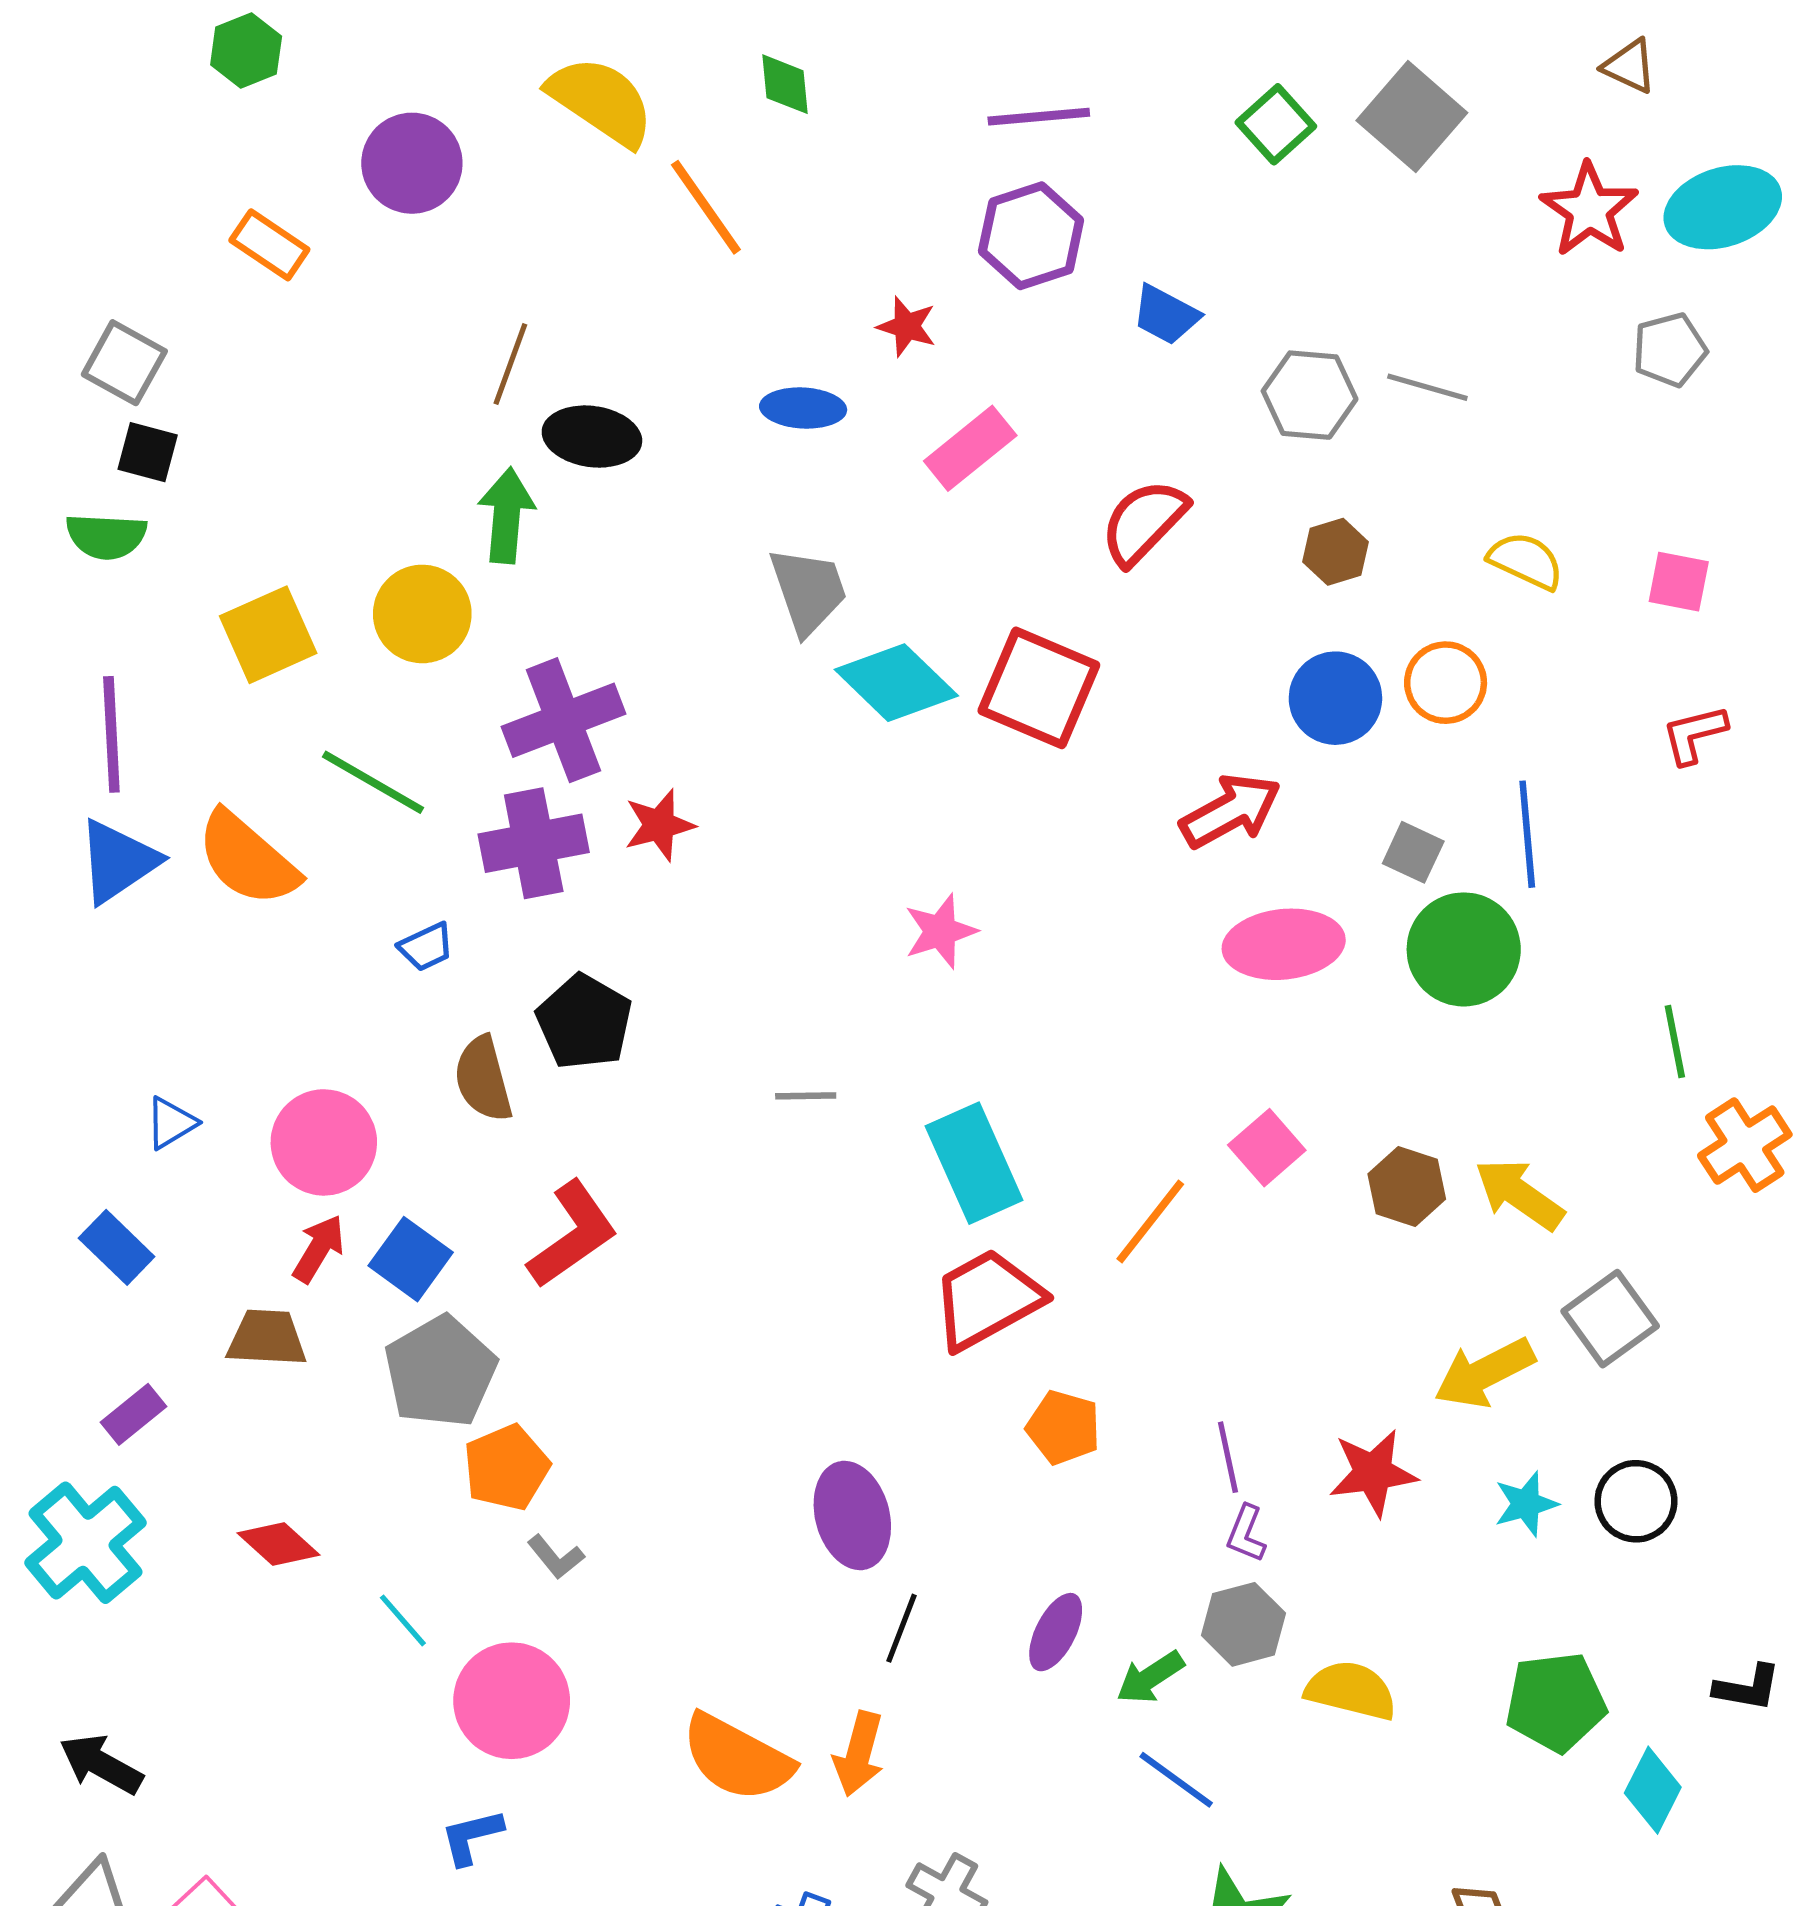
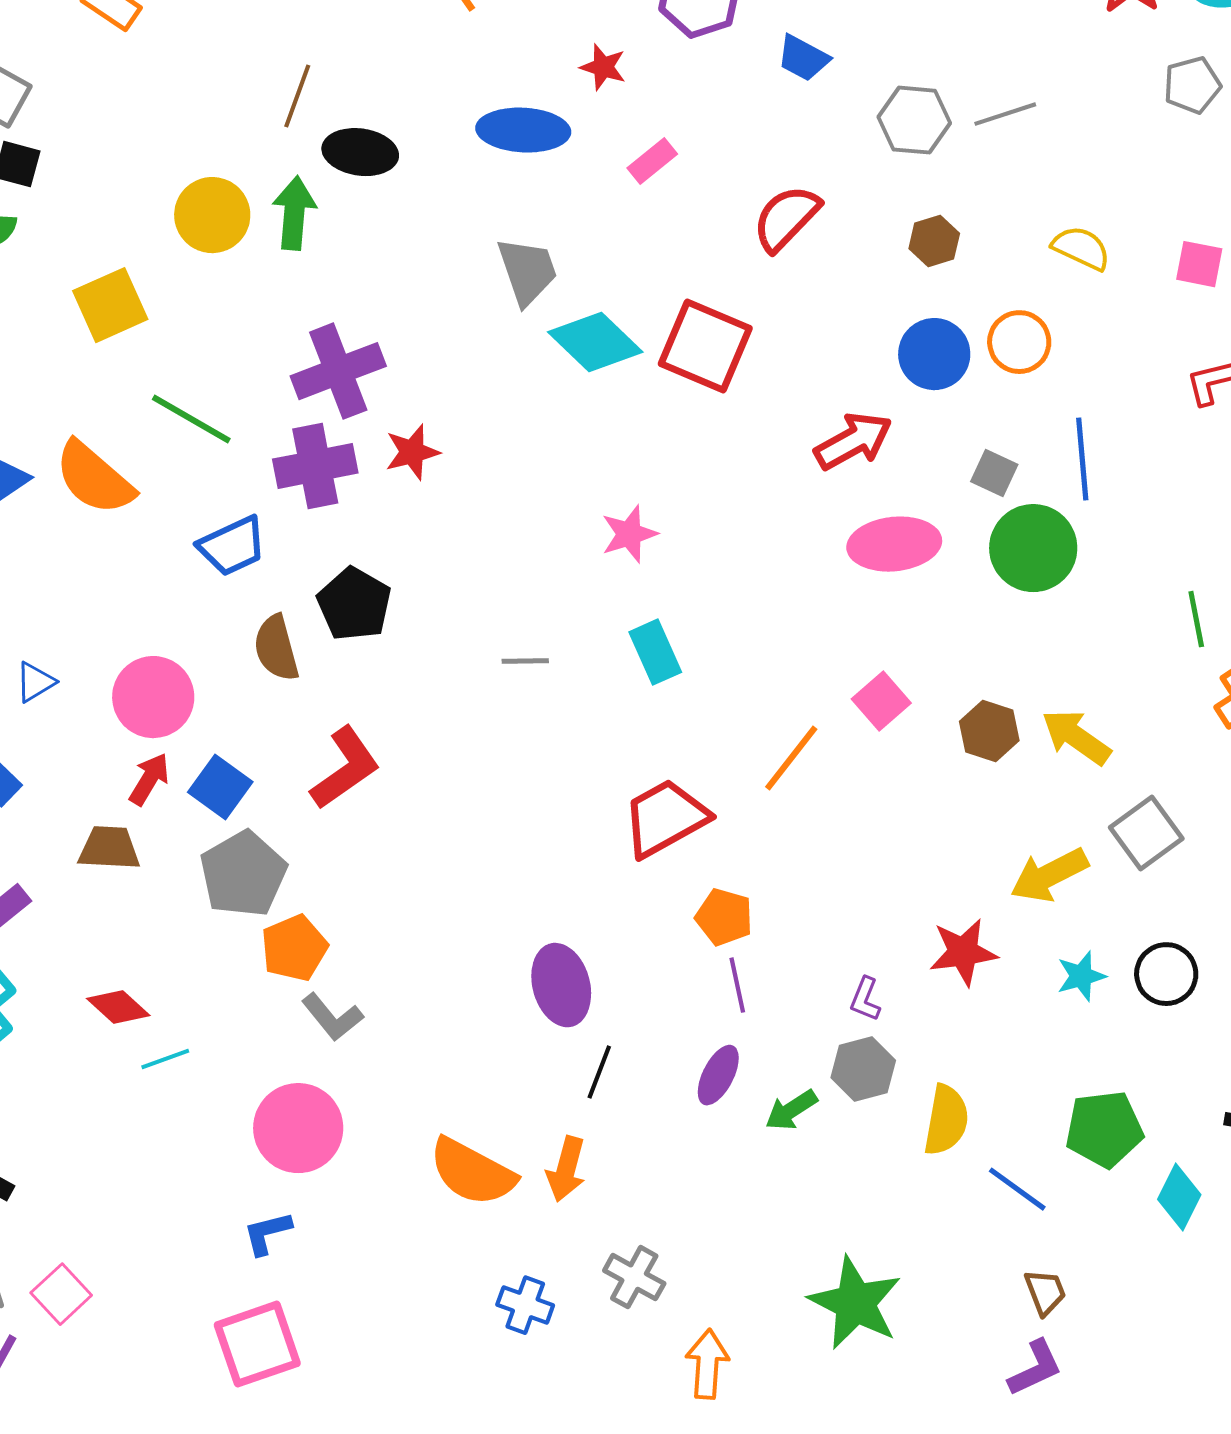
gray line: (1427, 387) -> (1005, 114), turned -34
blue ellipse: (803, 408) -> (523, 130), size x1.4
pink rectangle: (970, 448) -> (652, 161), size x0.7
yellow circle: (422, 614) -> (212, 215), moved
blue trapezoid: (426, 947) -> (232, 546), size x1.6
cyan rectangle: (974, 1163) -> (655, 652), moved, size x0.7
purple line: (1228, 1457) -> (737, 985), moved
gray L-shape: (556, 1557) -> (332, 1017), size x1.4
cyan line: (403, 1620) -> (165, 1059), moved, turned -69
yellow semicircle: (1351, 1690) -> (946, 1120), turned 86
blue line: (1176, 1780) -> (1017, 1189), moved

